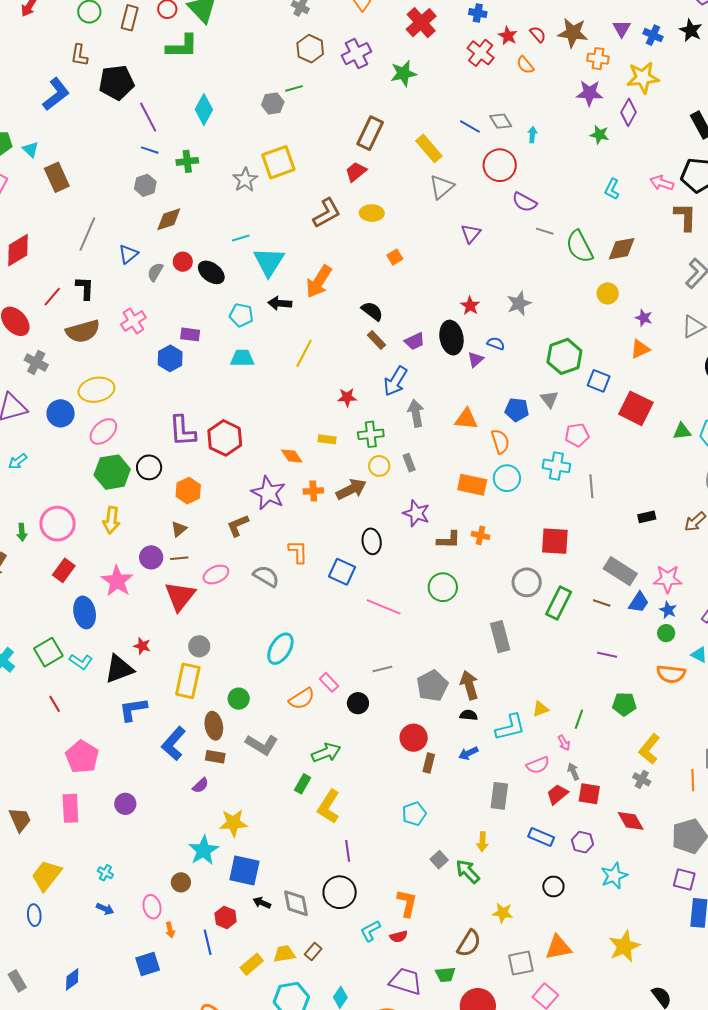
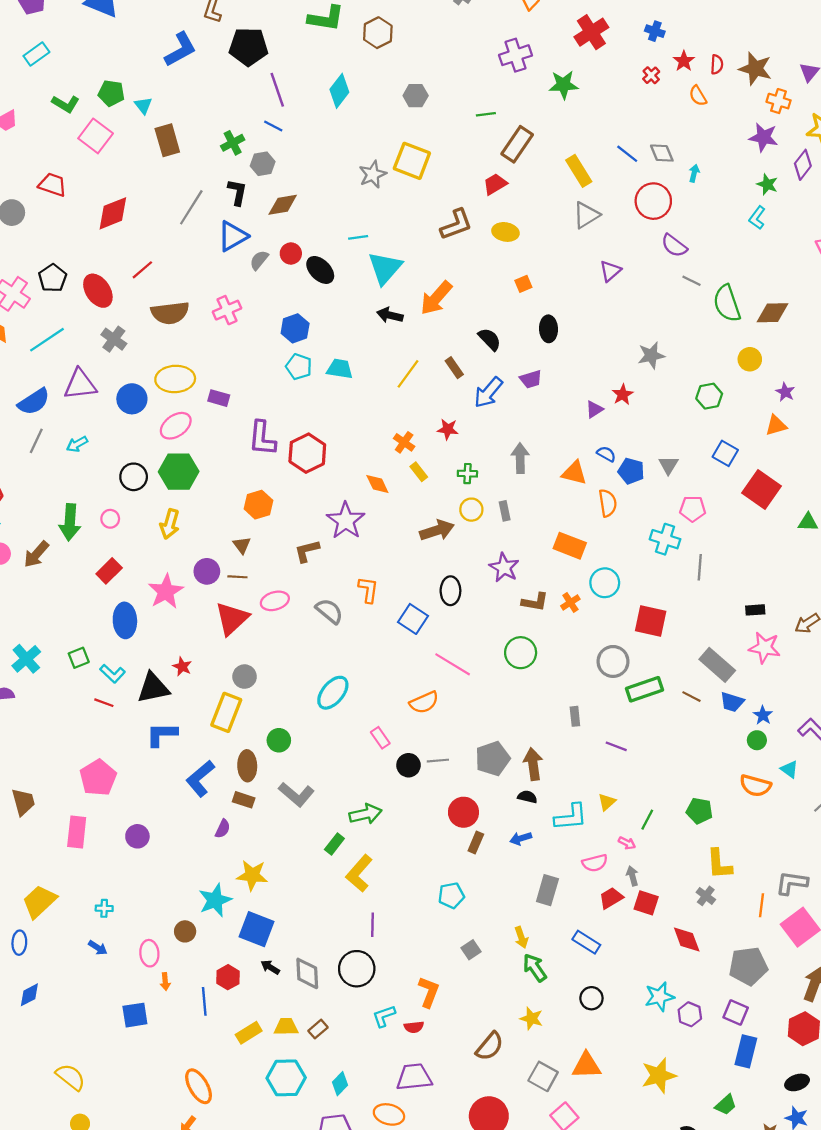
red semicircle: (538, 34) -> (717, 64), turned 36
brown hexagon: (310, 49) -> (378, 33), moved
red cross: (481, 53) -> (651, 75), size x0.6
green line: (294, 88) -> (486, 114), moved
green cross: (187, 161) -> (233, 143), moved, turned -30
yellow square: (278, 162) -> (412, 161), turned 32
cyan L-shape: (612, 189) -> (757, 218), moved
blue triangle: (128, 254) -> (233, 236), size x1.4
black L-shape: (85, 288) -> (237, 192), moved
red star: (470, 306) -> (623, 395), moved
cyan pentagon: (241, 315) -> (299, 367), moved
purple rectangle: (190, 334) -> (219, 398), moved
black ellipse: (451, 338) -> (548, 329), moved, size x0.7
brown rectangle: (377, 340) -> (454, 368), moved
blue semicircle: (496, 344) -> (606, 454), moved
green hexagon: (564, 356) -> (709, 396), moved, size x0.7
blue hexagon: (170, 358) -> (295, 328), moved
blue arrow: (395, 381) -> (488, 392), moved
green cross: (371, 434) -> (467, 474), size x0.7
yellow rectangle: (327, 439) -> (419, 472), turned 36
black circle: (149, 467) -> (134, 477), moved
cyan circle: (507, 478) -> (605, 583), moved
orange cross: (313, 491) -> (404, 442), moved, turned 30
pink circle: (58, 524) -> (110, 519), size x0.5
brown triangle: (179, 529) -> (242, 545), turned -36
green arrow: (22, 532) -> (70, 522), size x1.8
orange cross: (480, 535) -> (570, 602), turned 36
pink star: (668, 579) -> (765, 648), moved
blue trapezoid: (639, 602) -> (732, 702), turned 65
green rectangle: (559, 603) -> (644, 689), turned 36
gray rectangle: (500, 637) -> (575, 716), size x0.6
green square: (48, 652) -> (79, 658), size x0.7
purple line: (607, 655) -> (616, 746), moved
gray line: (382, 669) -> (438, 761), moved
orange semicircle: (302, 699) -> (424, 702), moved
red line: (55, 704) -> (104, 703), moved, turned -48
yellow triangle: (540, 709) -> (607, 802), turned -30
pink arrow: (564, 743) -> (627, 843), turned -42
yellow L-shape: (649, 749) -> (719, 864), turned -52
purple semicircle: (201, 785) -> (223, 829), turned -30
brown trapezoid: (20, 820) -> (23, 802), moved
yellow arrow: (482, 842) -> (521, 937), turned -30
purple hexagon: (582, 842) -> (690, 1014), moved
green arrow: (468, 871) -> (535, 968), moved
cyan cross: (105, 873) -> (104, 908), turned -35
gray square: (521, 963) -> (543, 1076), turned 32
green trapezoid: (445, 974) -> (726, 1105), moved, turned -45
blue diamond: (72, 979) -> (29, 995), moved
purple trapezoid: (406, 981) -> (414, 1077), turned -32

